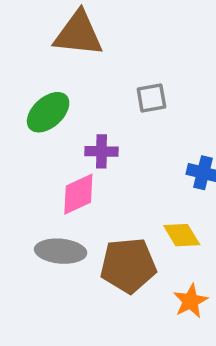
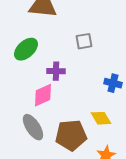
gray ellipse: (61, 251) -> (33, 127), turned 52

